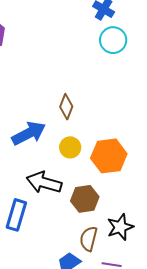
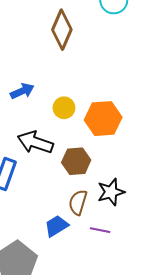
brown diamond: (66, 107) -> (62, 30), moved, size x1.5
blue arrow: (29, 133) -> (22, 91), size x0.7

